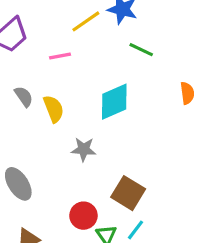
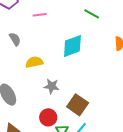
yellow semicircle: (54, 109) -> (34, 62), moved, turned -84
gray star: (84, 149) -> (52, 86), moved

